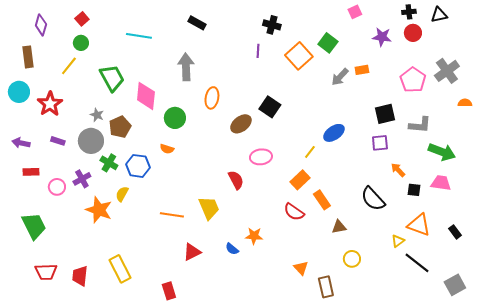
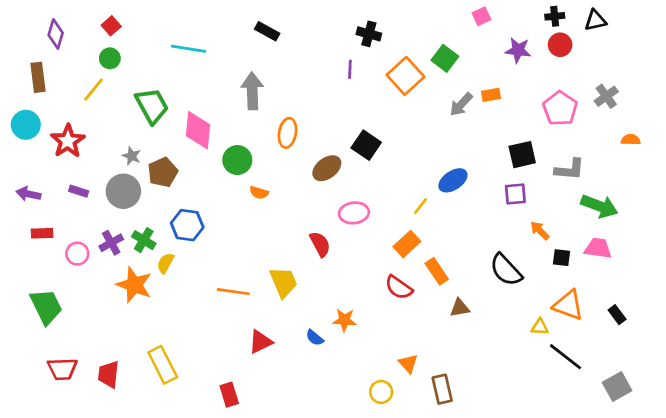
gray cross: (447, 71) -> (606, 96), size x0.7
orange semicircle: (167, 149) -> (259, 193), moved
green cross: (109, 163) -> (144, 240), moved
yellow triangle: (398, 241) -> (540, 327), turned 40
yellow circle: (352, 259) -> (381, 392), moved

